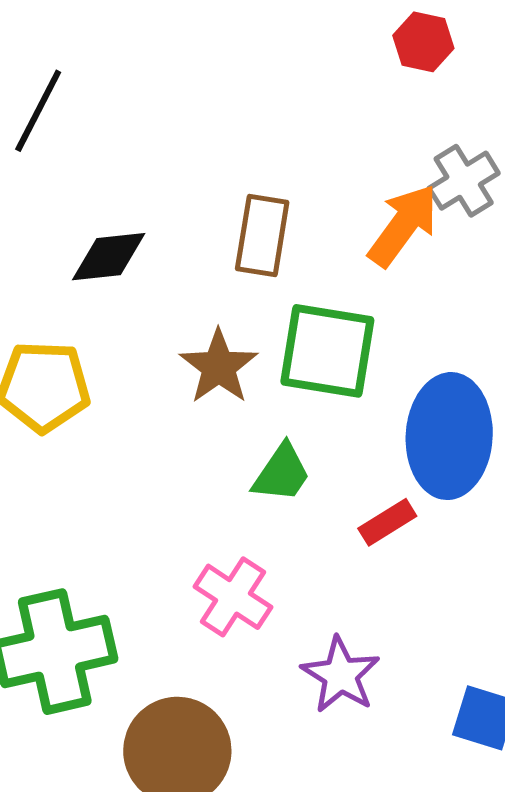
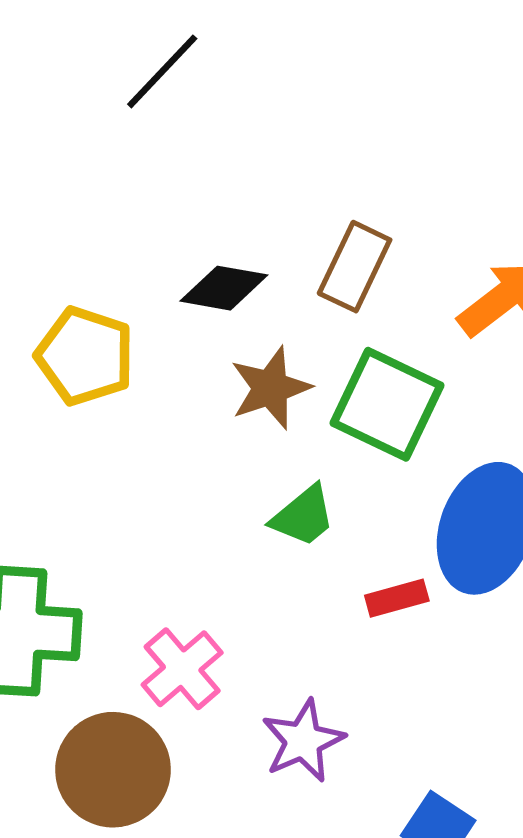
black diamond: (109, 257) -> (224, 288), moved
pink cross: (233, 597) -> (182, 669), moved

